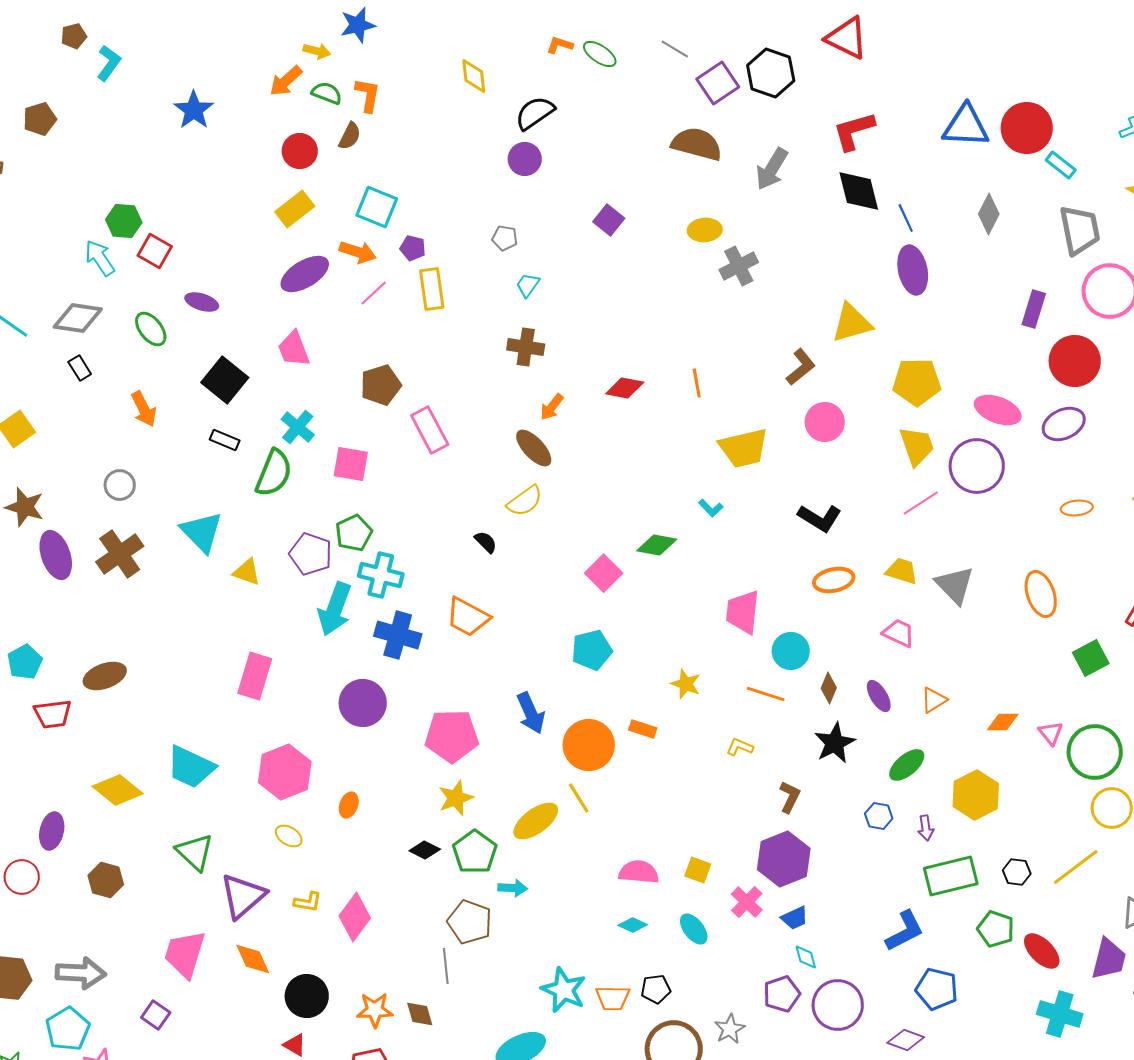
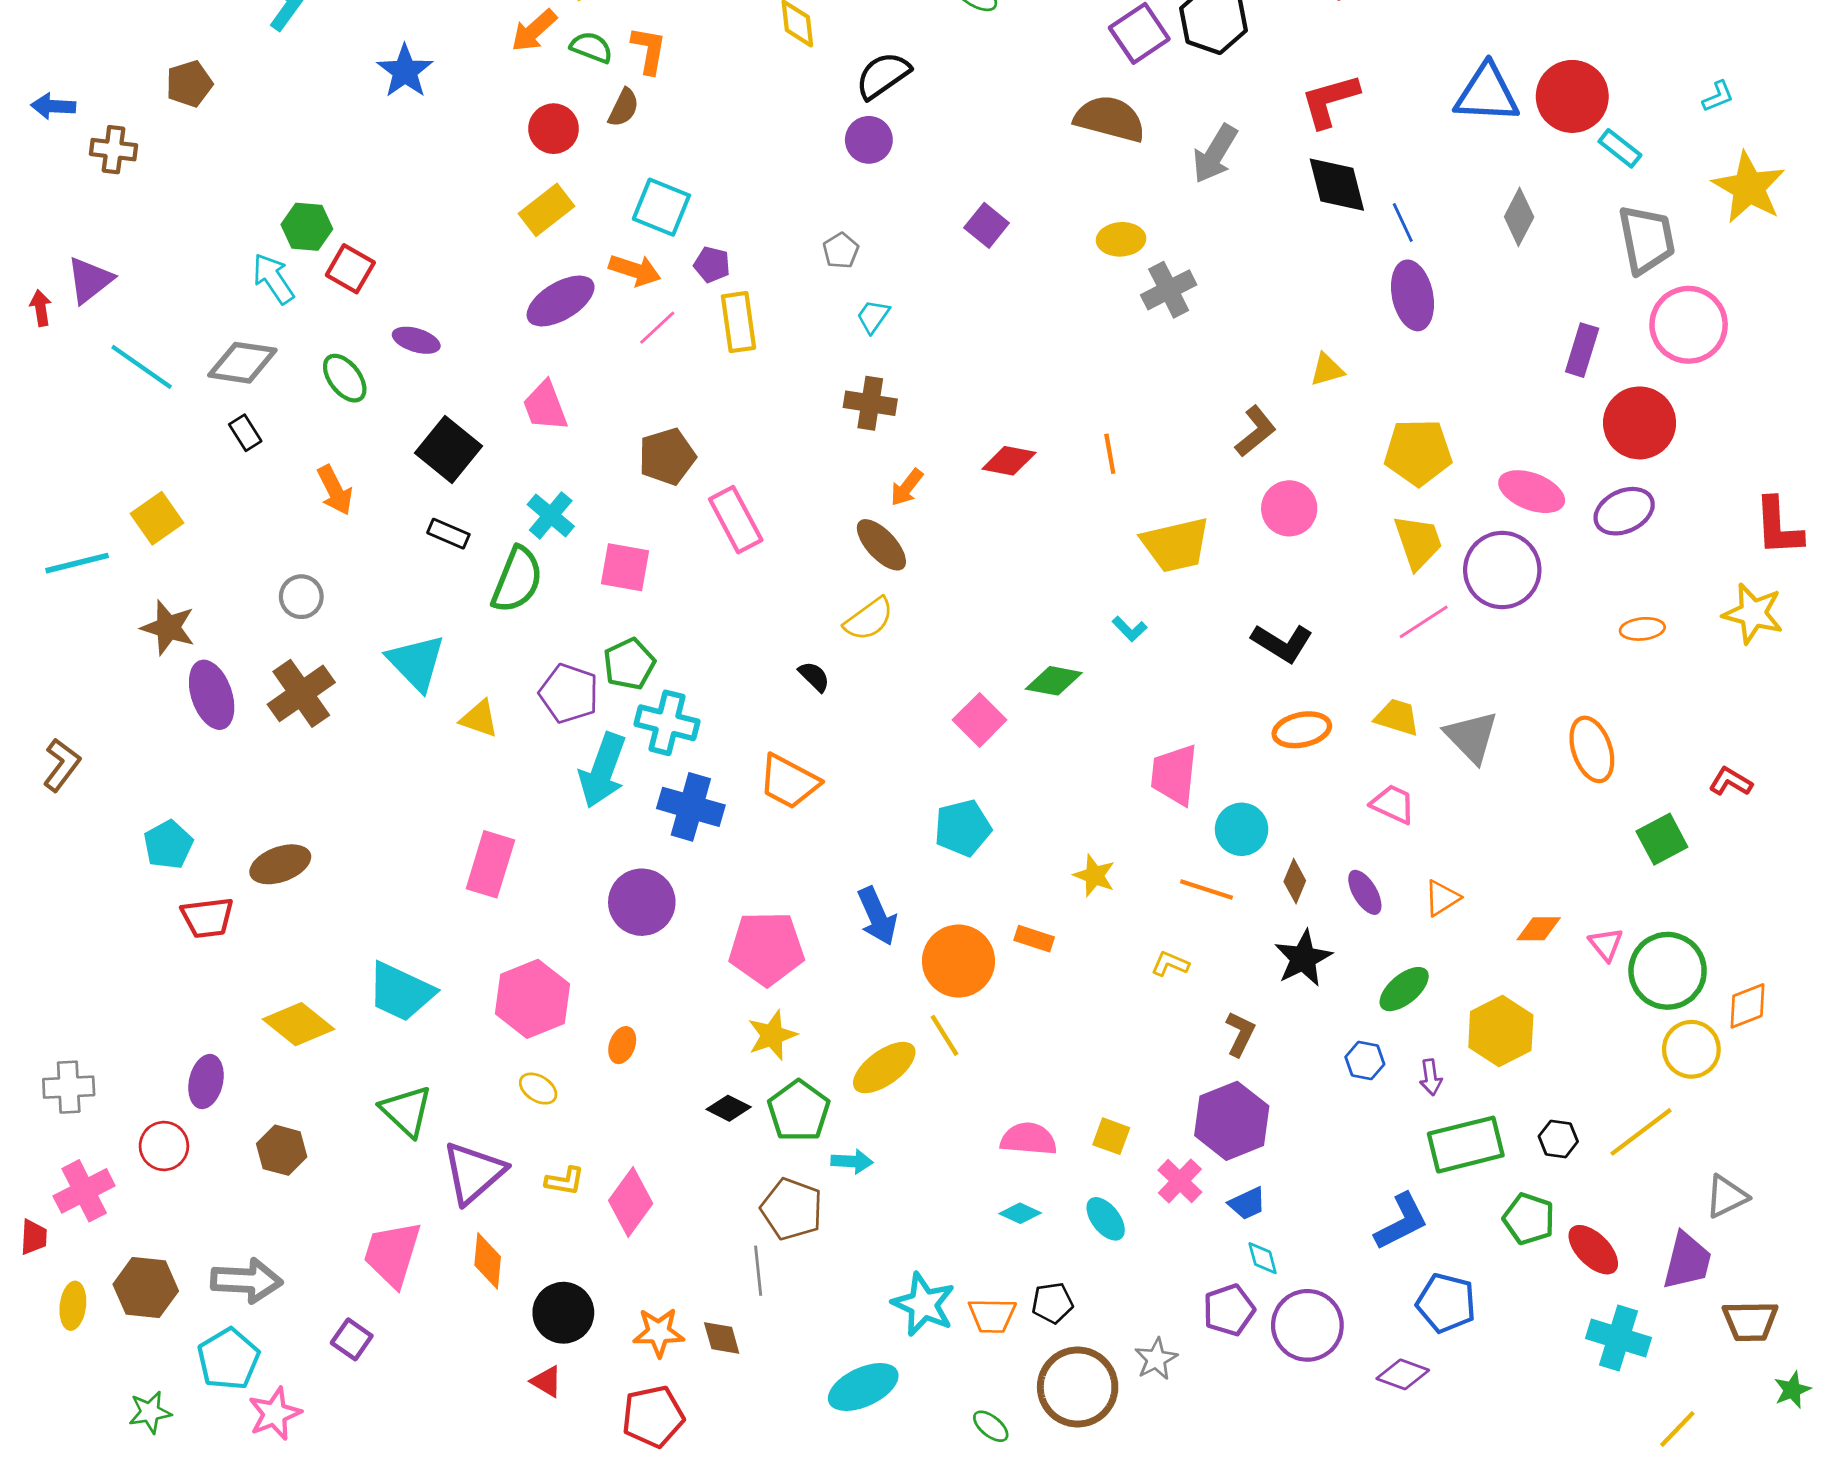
gray pentagon: (505, 238) -> (841, 251), turned 30
yellow triangle: (852, 323) -> (1327, 370), size x0.6
orange diamond: (253, 959) -> (488, 1261), turned 30

